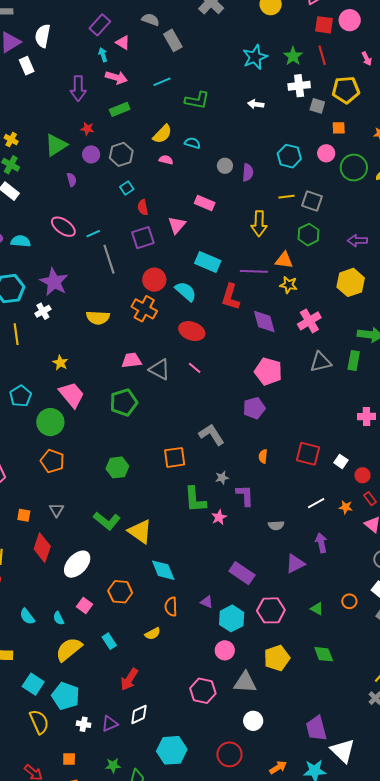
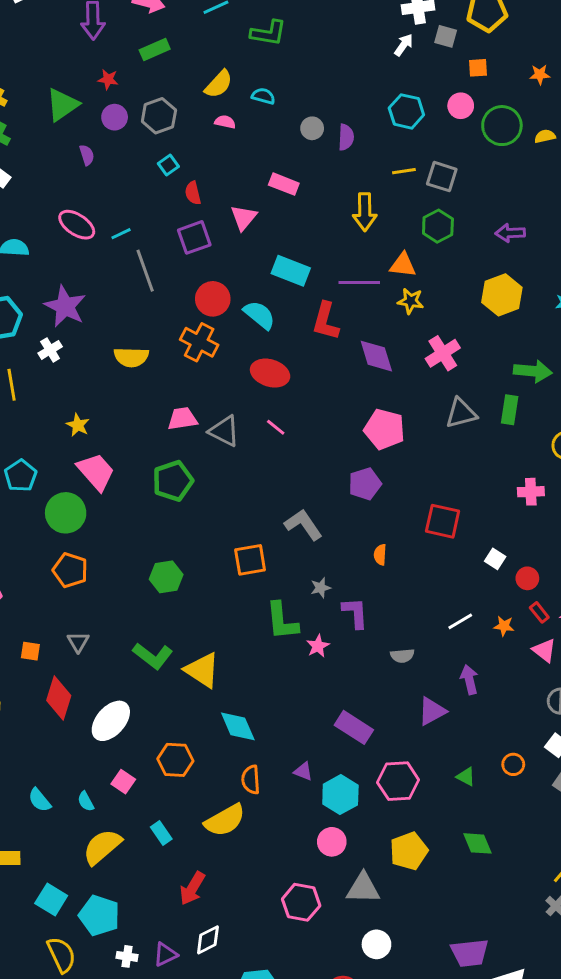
white arrow: (256, 104) -> (404, 45), moved, turned 119
red square: (308, 454) -> (443, 521), moved
yellow semicircle: (153, 634) -> (225, 820), size x1.8
purple trapezoid: (316, 728) -> (470, 953), turned -80

